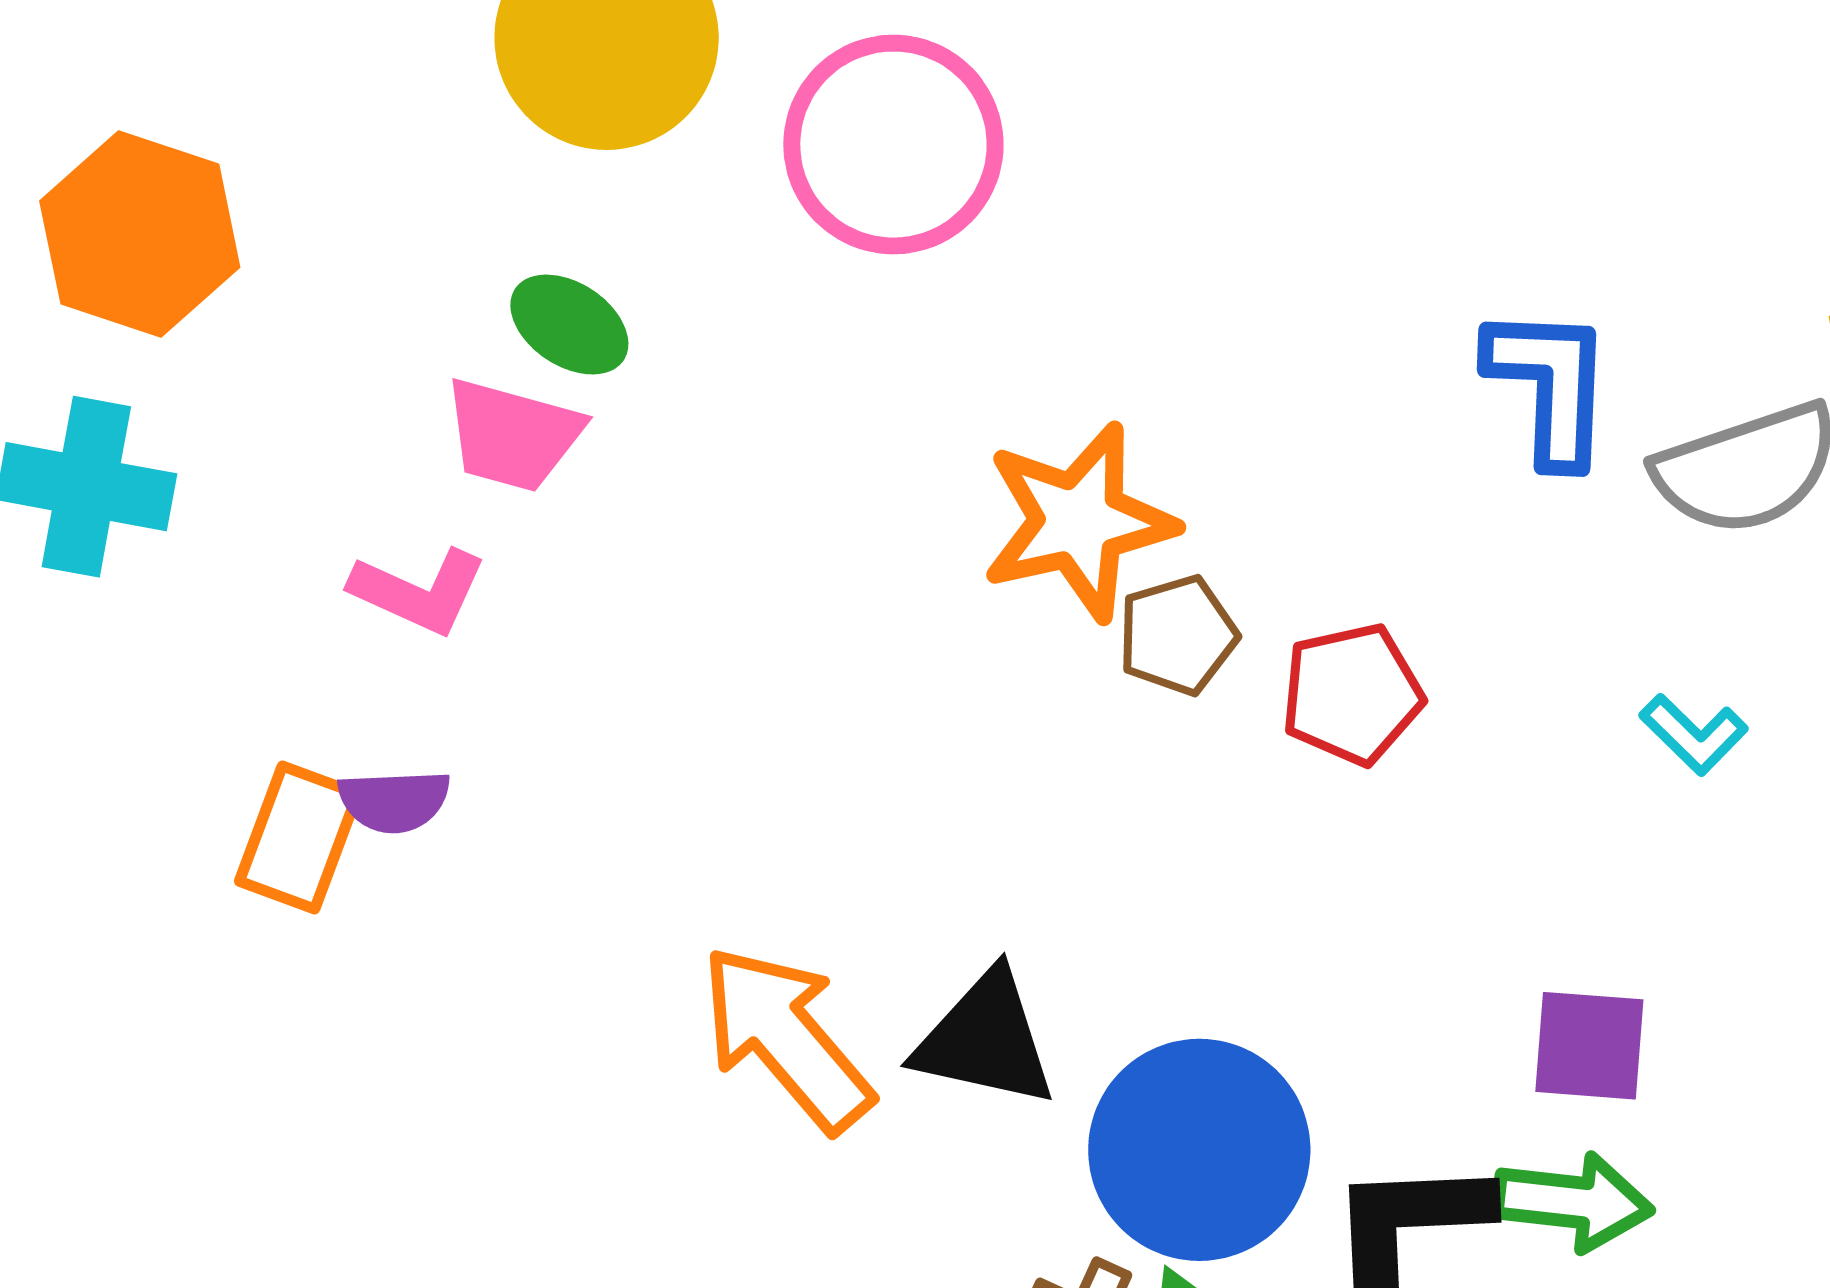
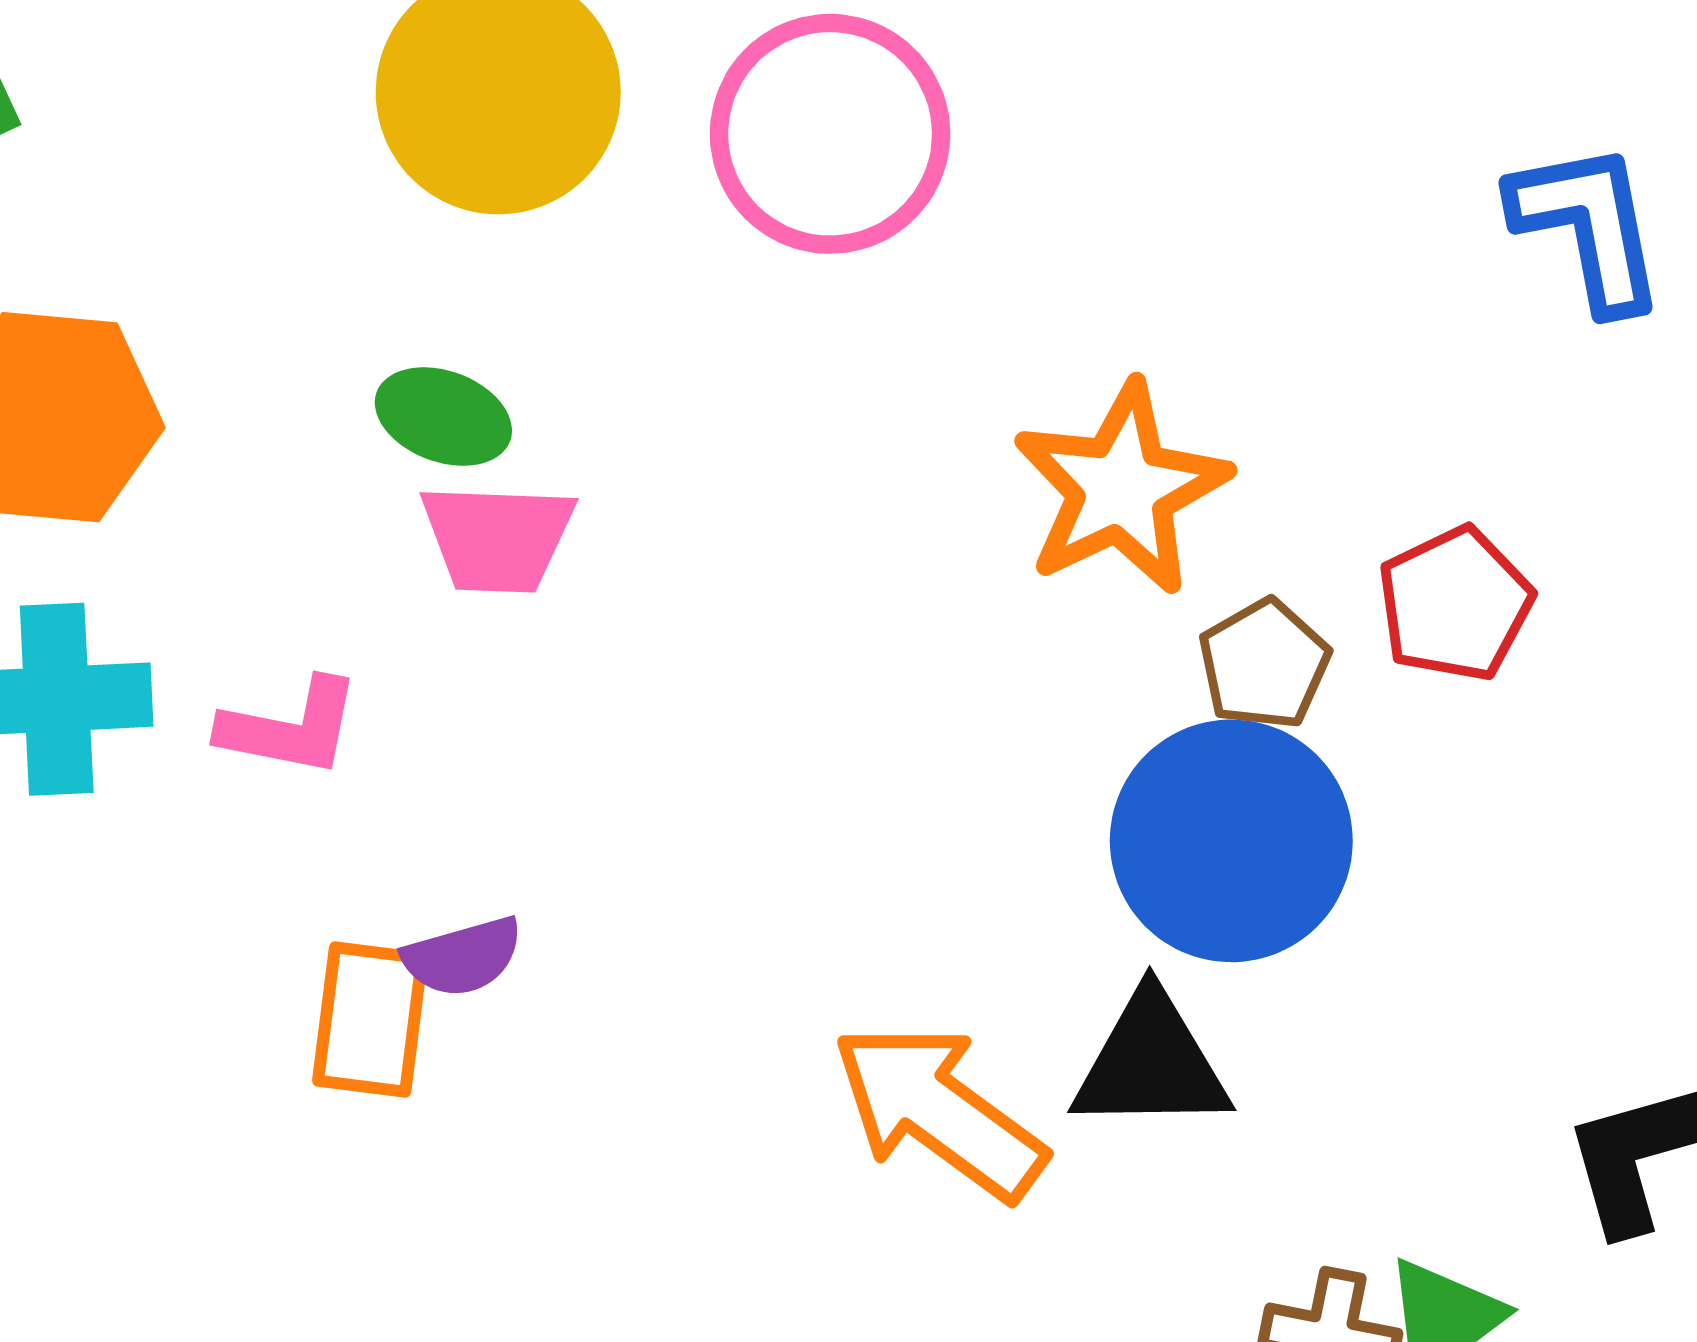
green ellipse: (569, 325) -> (443, 417), moved
pink L-shape: (419, 591) -> (290, 728), moved
brown pentagon: (1178, 635) -> (1264, 664), moved
blue circle: (1199, 1150) -> (1231, 841), moved

